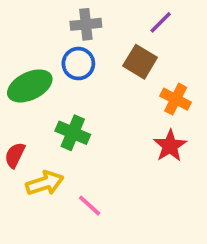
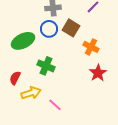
brown square: (140, 62) -> (71, 28), moved
orange cross: (176, 99) -> (91, 47), moved

